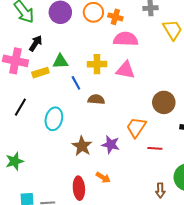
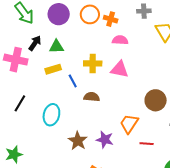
pink semicircle: (126, 39) -> (120, 40), size x0.7
green triangle: (60, 61) -> (56, 47), moved
yellow rectangle: (40, 73) -> (53, 69), moved

